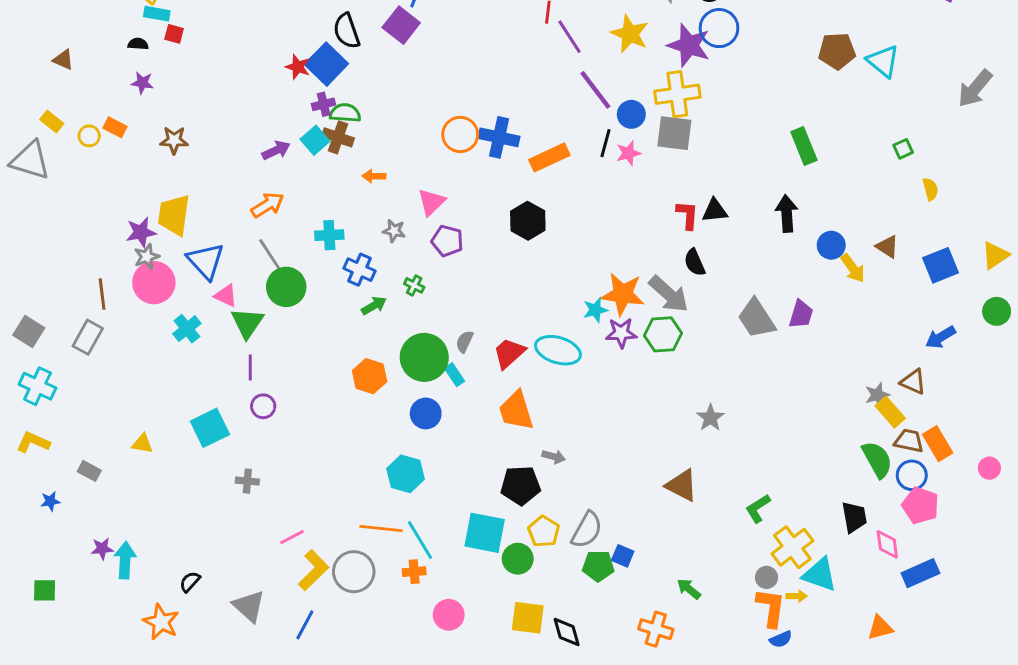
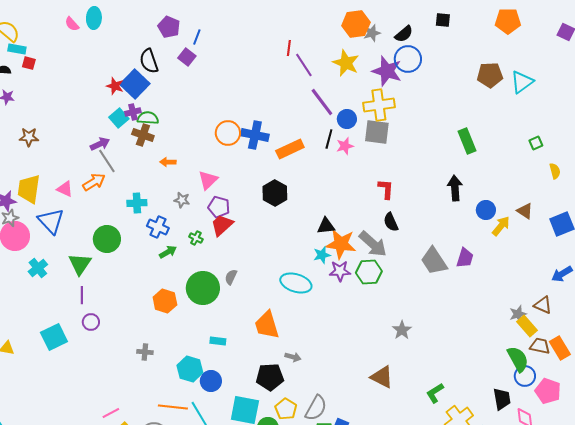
purple square: (401, 25) -> (187, 57), size x0.7
cyan triangle: (883, 61) -> (522, 82), turned 45
cyan square: (315, 140) -> (119, 118), moved
black triangle: (715, 211) -> (326, 226), moved
gray line: (270, 255) -> (107, 161), moved
yellow arrow: (853, 268) -> (501, 226), turned -105
pink triangle: (226, 296) -> (65, 189), moved
red trapezoid: (509, 353) -> (222, 225), moved
cyan rectangle: (454, 375) -> (218, 341), moved, turned -49
blue circle: (426, 413) -> (211, 381), moved
blue circle: (912, 475) -> (525, 376), moved
gray cross: (247, 481) -> (145, 352), moved

